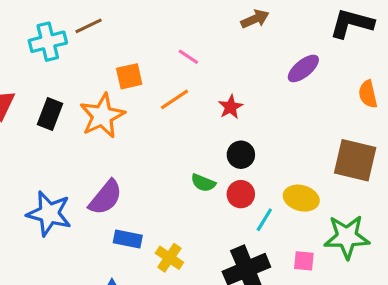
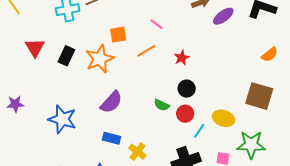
purple ellipse: (303, 68) -> (223, 16), moved
orange semicircle: (368, 94) -> (270, 54), turned -120
purple semicircle: (106, 197) -> (111, 102), moved

